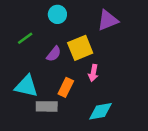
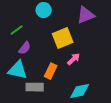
purple semicircle: (54, 54) -> (25, 48), moved
pink arrow: (93, 73) -> (74, 59), turned -144

